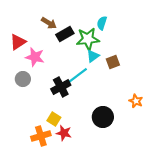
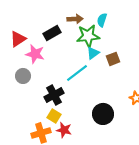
brown arrow: (49, 23) -> (75, 19), moved, turned -35
black rectangle: (65, 34) -> (52, 33), moved
black cross: (61, 87) -> (54, 95), moved

